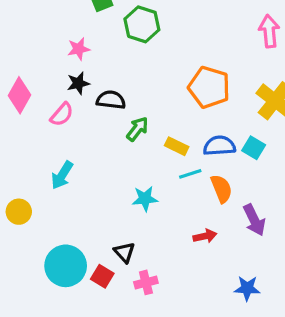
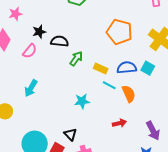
pink star: (79, 49) -> (15, 14), moved
cyan line: (190, 174) -> (109, 85), turned 48
purple arrow: (254, 220) -> (153, 131), moved

